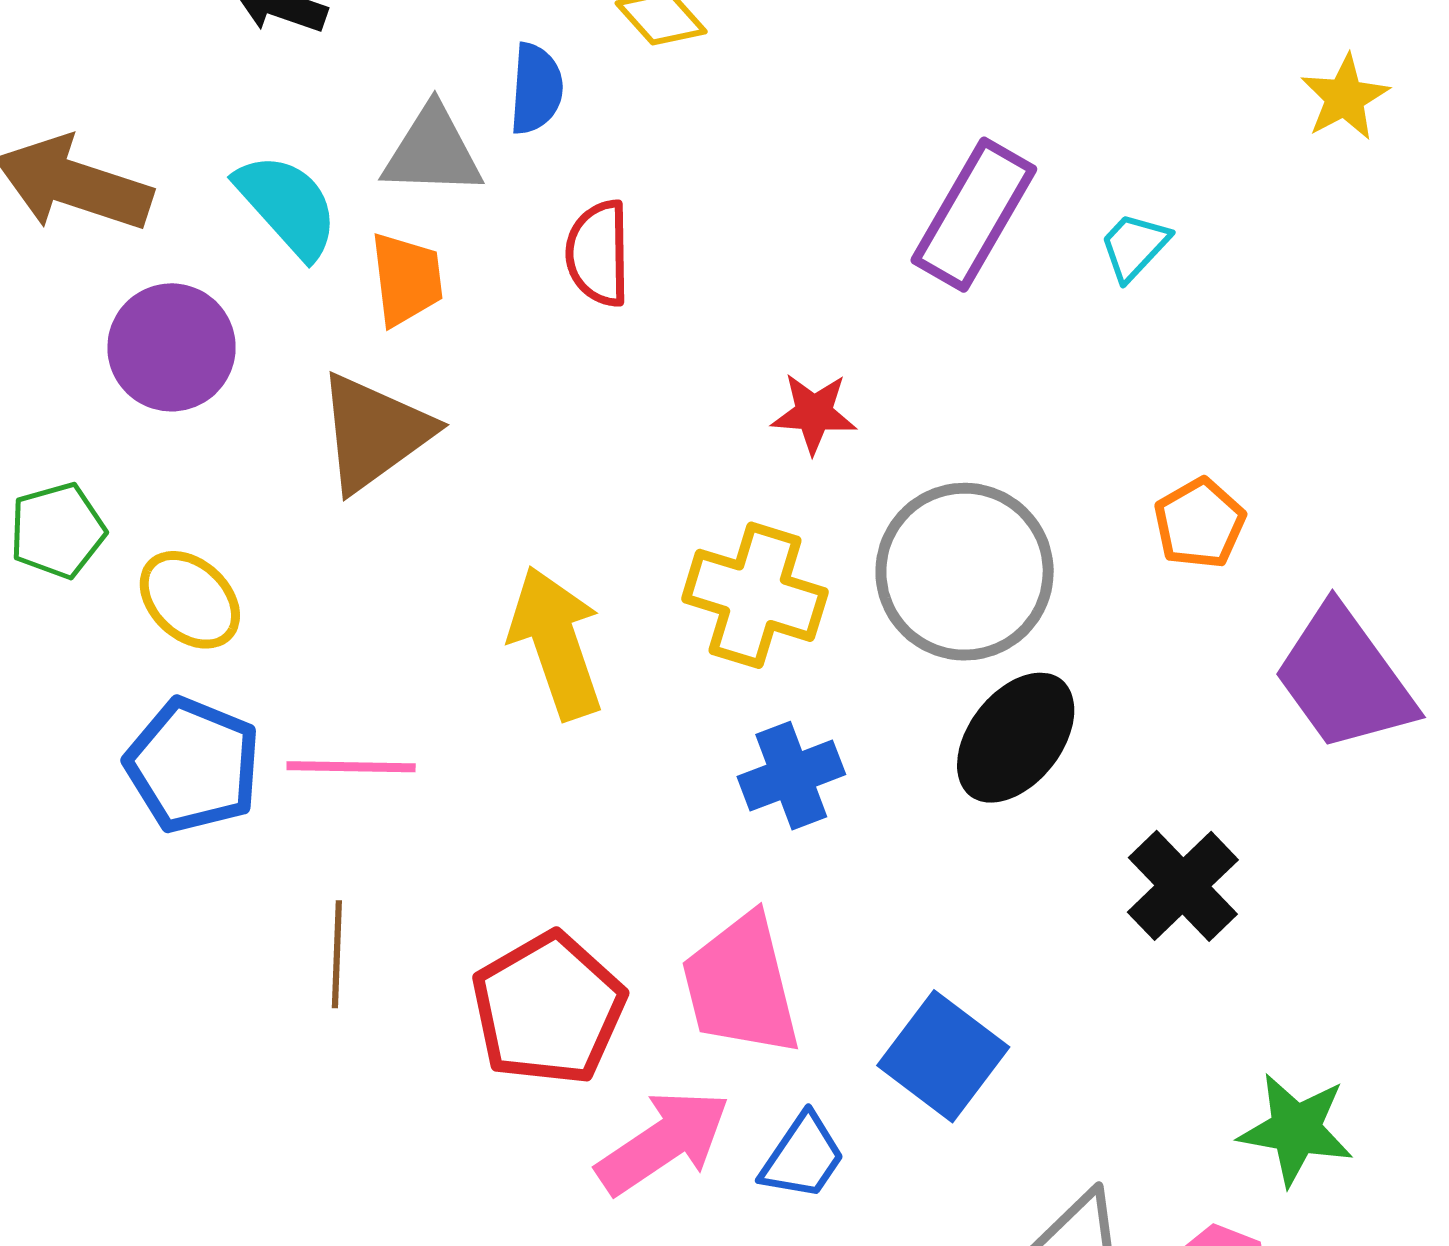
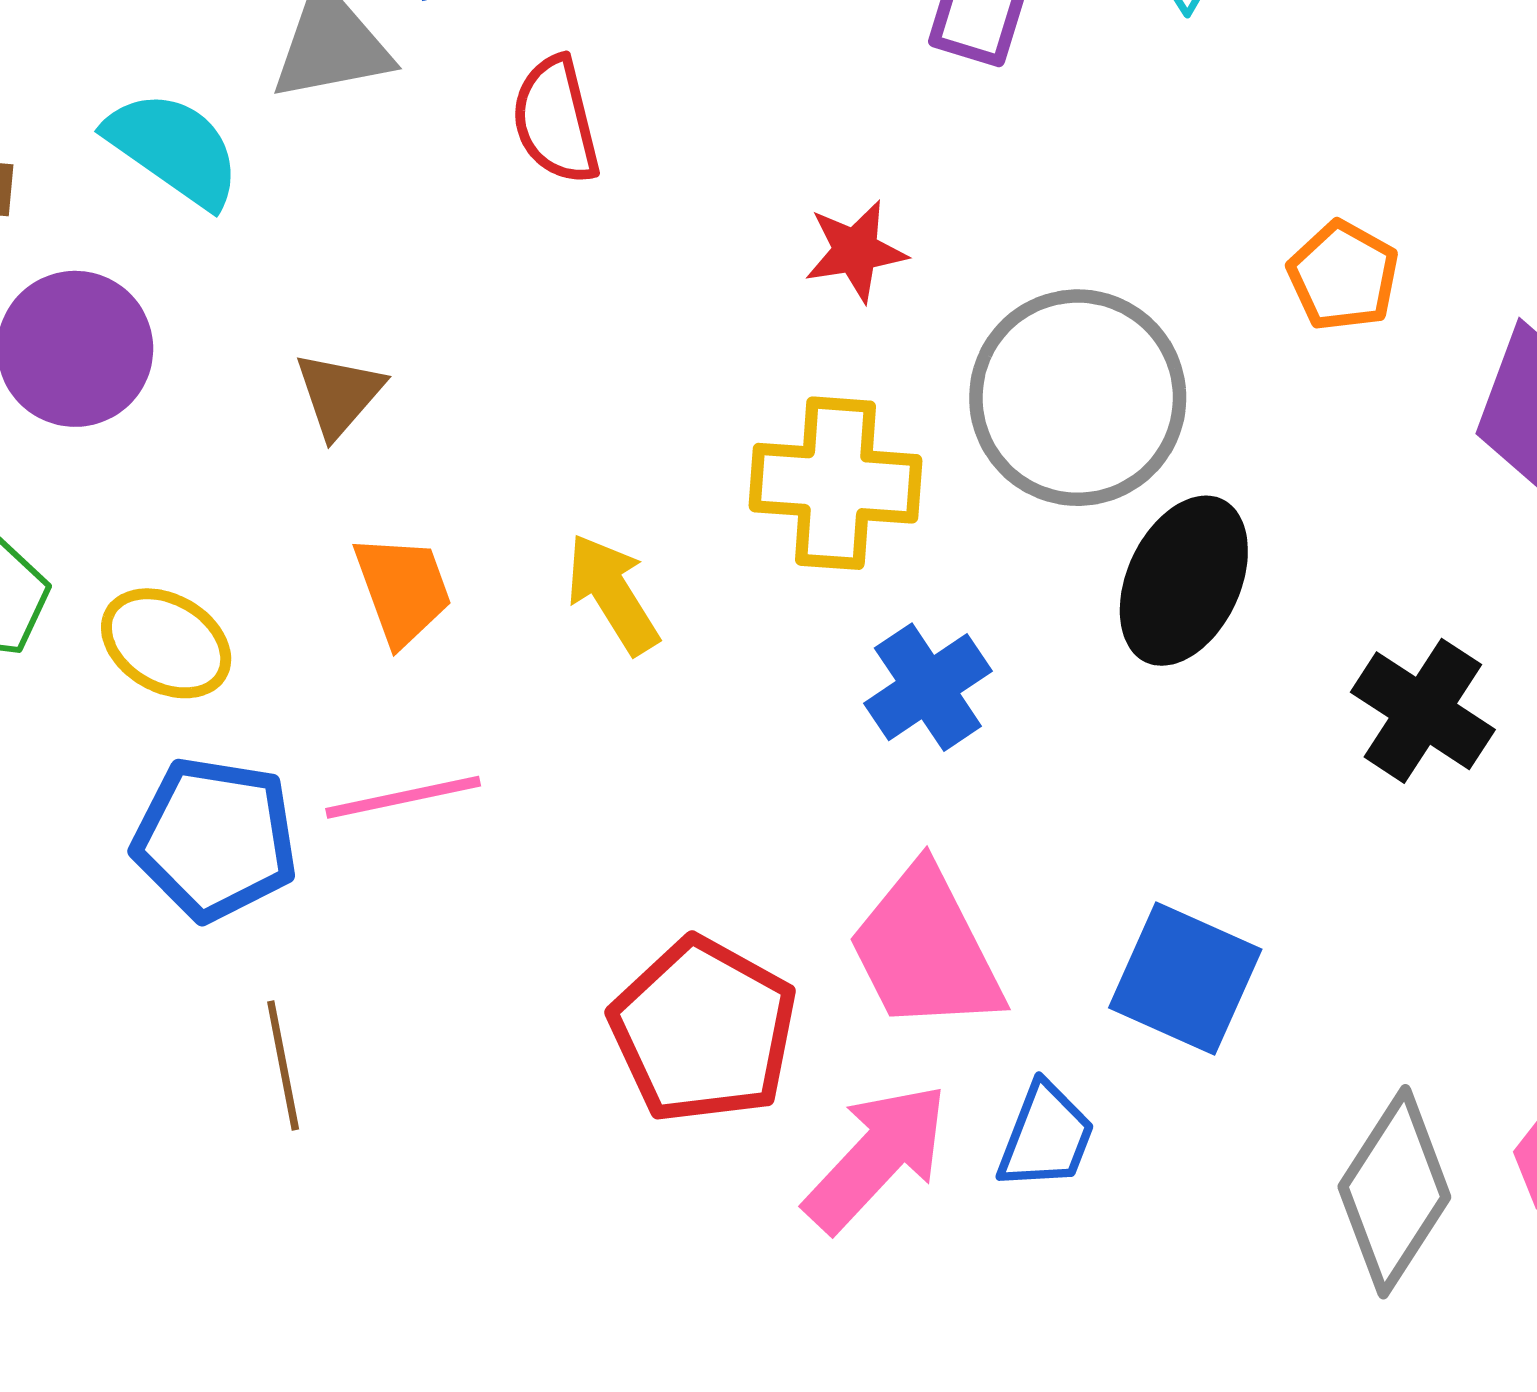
orange trapezoid: (407, 279) -> (403, 590), moved
brown triangle: (374, 433) -> (339, 394), size x0.6
yellow arrow: (556, 643) -> (612, 594), size x0.7
brown line: (337, 954) -> (283, 1066), moved

